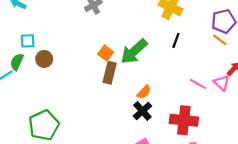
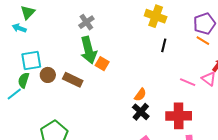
cyan square: (28, 41) -> (31, 60), size x1.5
green arrow: (134, 51) -> (89, 50), moved, turned -56
brown rectangle: (110, 73) -> (73, 80), moved, turned -72

